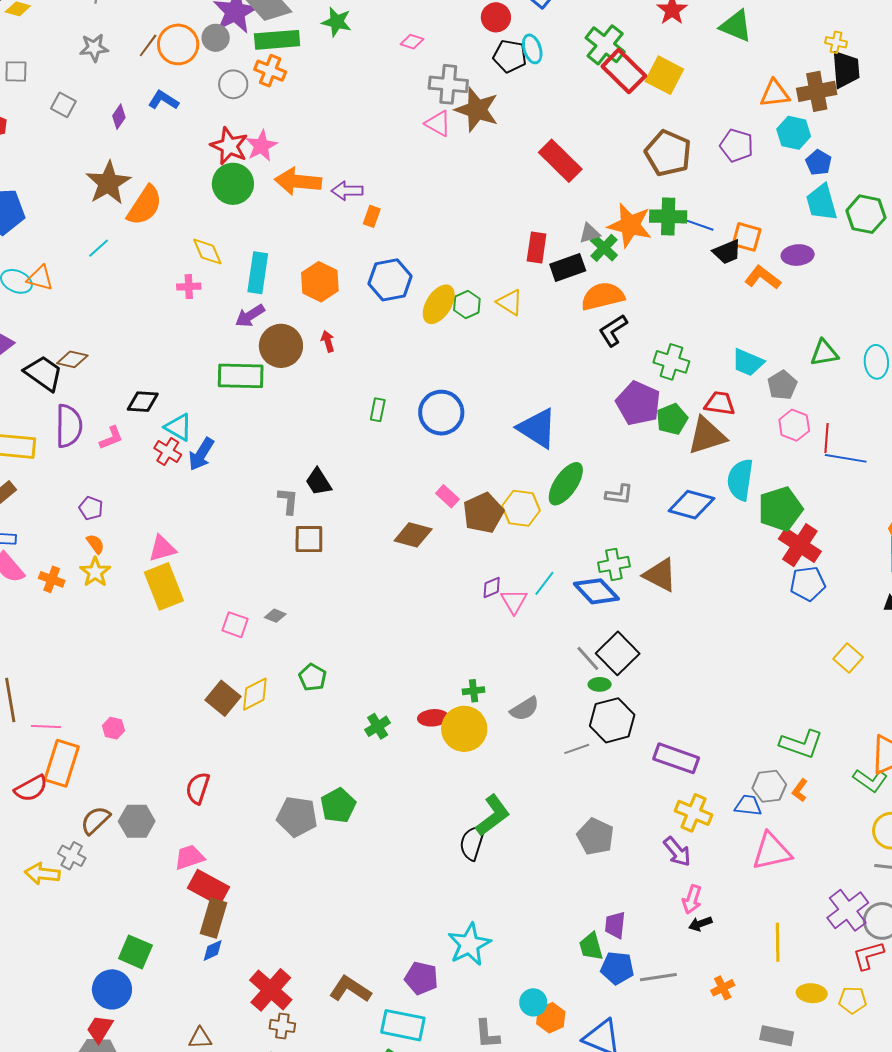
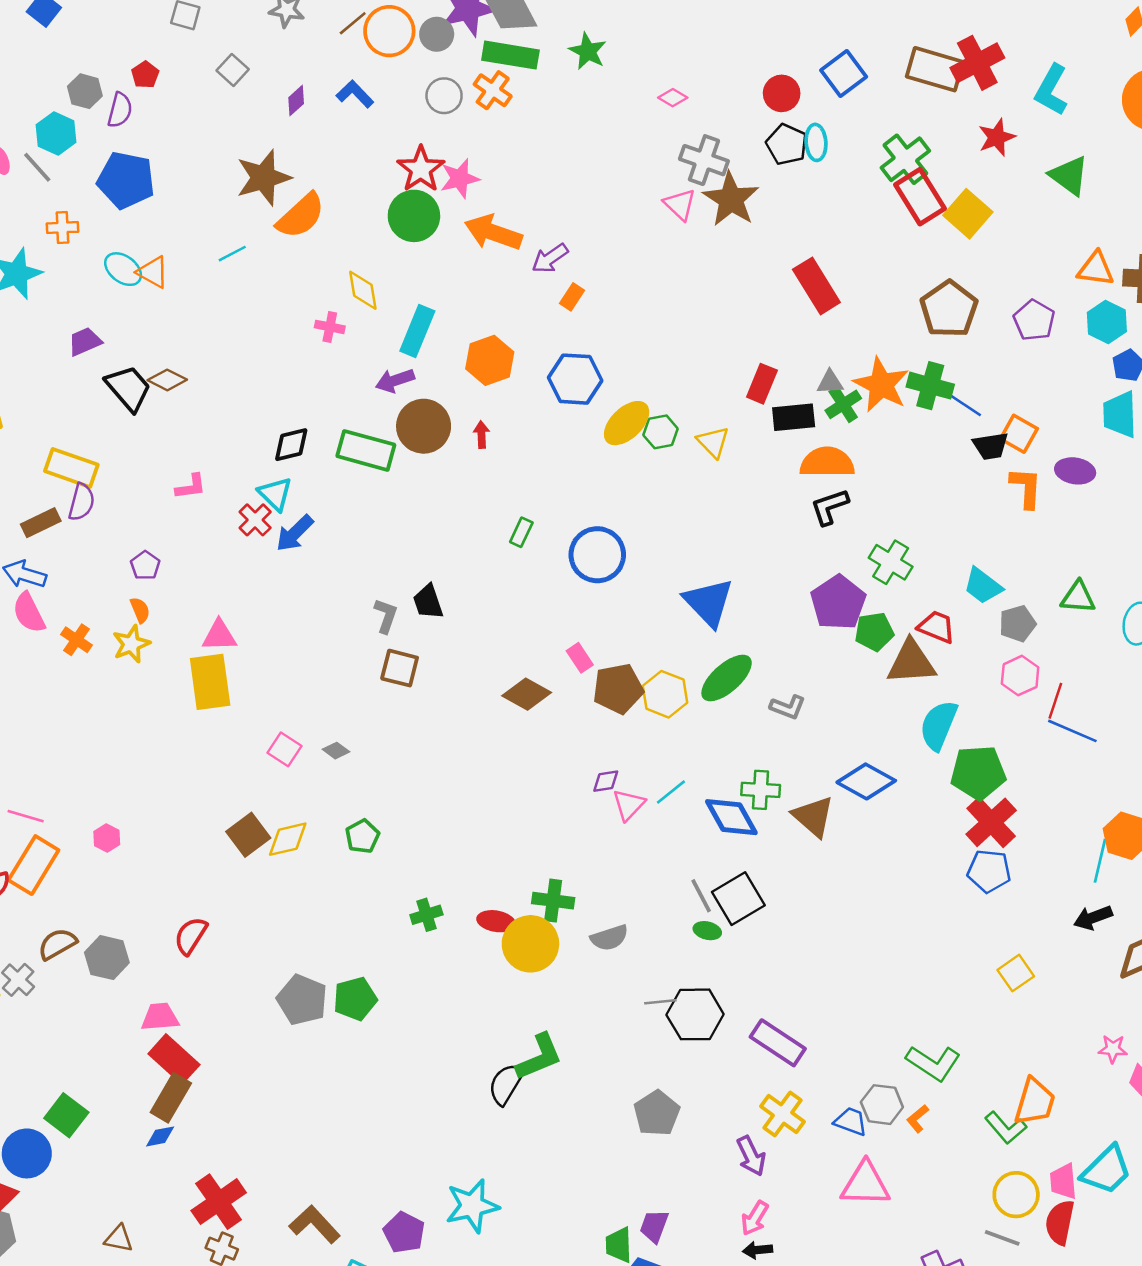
purple arrow: (347, 191) -> (550, 258), turned -48
orange L-shape: (763, 278) -> (1026, 488), turned 42
black diamond: (143, 402) -> (291, 445), moved, turned -32
purple semicircle: (69, 426) -> (82, 502), moved, size x0.7
blue diamond: (691, 505) -> (866, 781), moved
green cross: (474, 691) -> (553, 901), size x1.5
black hexagon: (612, 720) -> (695, 1014), moved

